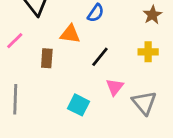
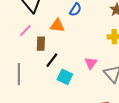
pink line: (15, 41) -> (25, 31), moved
black line: (100, 57) -> (52, 60), moved

